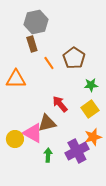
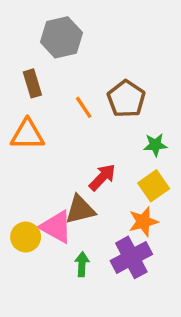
brown rectangle: (32, 44) -> (32, 83), moved
red arrow: (60, 104) -> (102, 177), turned 84
orange star: (93, 137) -> (143, 222), moved

